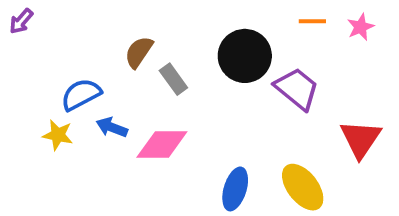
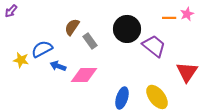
orange line: (312, 21) -> (169, 18), moved
yellow star: (58, 135) -> (21, 60), moved

